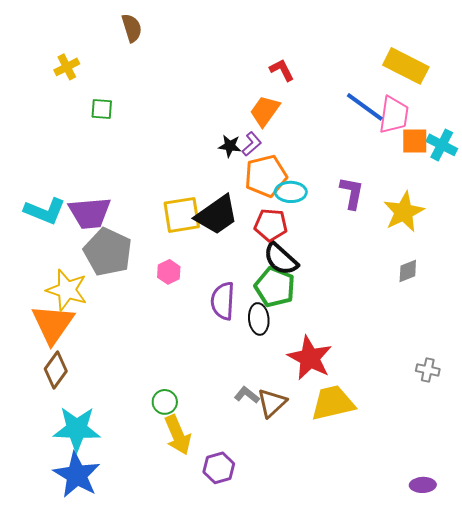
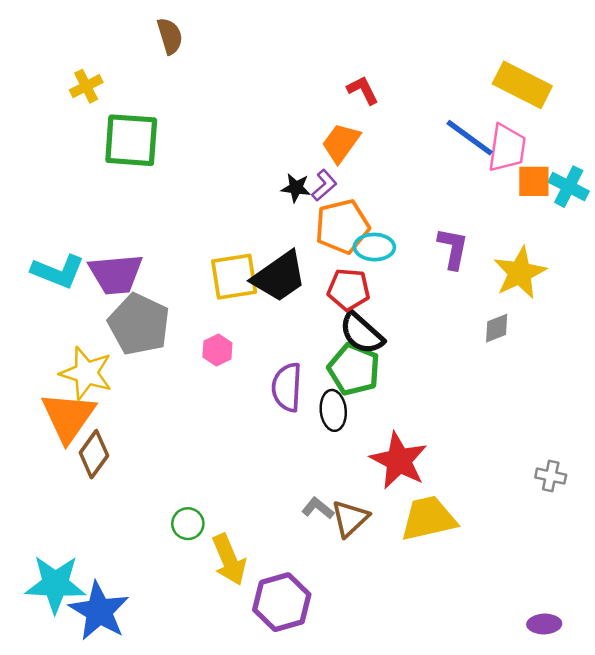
green square: (102, 109) -> (131, 140), size x2.0
gray diamond: (408, 271) -> (497, 328), moved
brown diamond: (56, 370) -> (94, 454), moved
green circle: (165, 402) -> (188, 524), moved
cyan star: (77, 429) -> (55, 584), moved
purple hexagon: (219, 468) -> (282, 602), size x1.4

